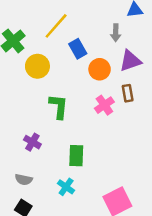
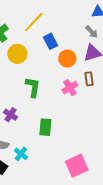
gray arrow: (116, 33) -> (92, 32), moved, turned -48
cyan cross: (66, 187) -> (21, 154), moved

